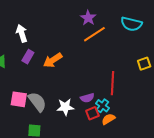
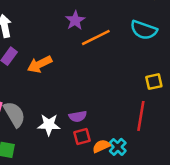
purple star: (88, 18) -> (75, 20), moved
red line: (112, 83) -> (141, 116), moved
cyan cross: (103, 106) -> (118, 147), moved

